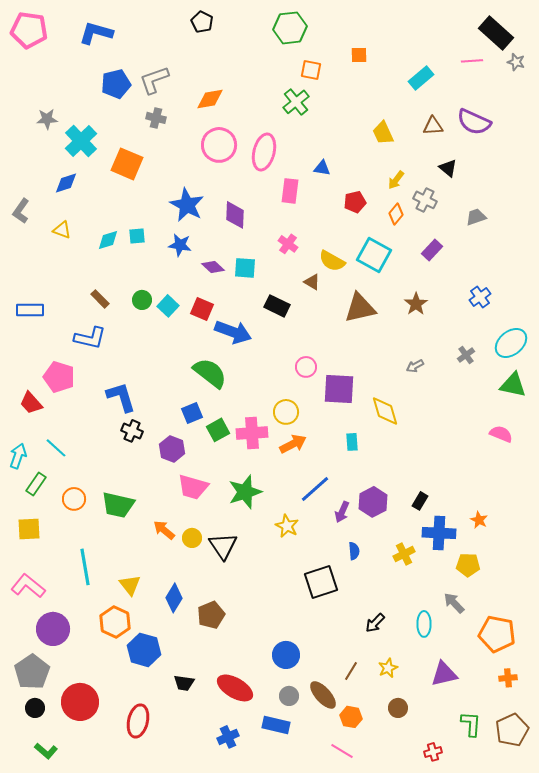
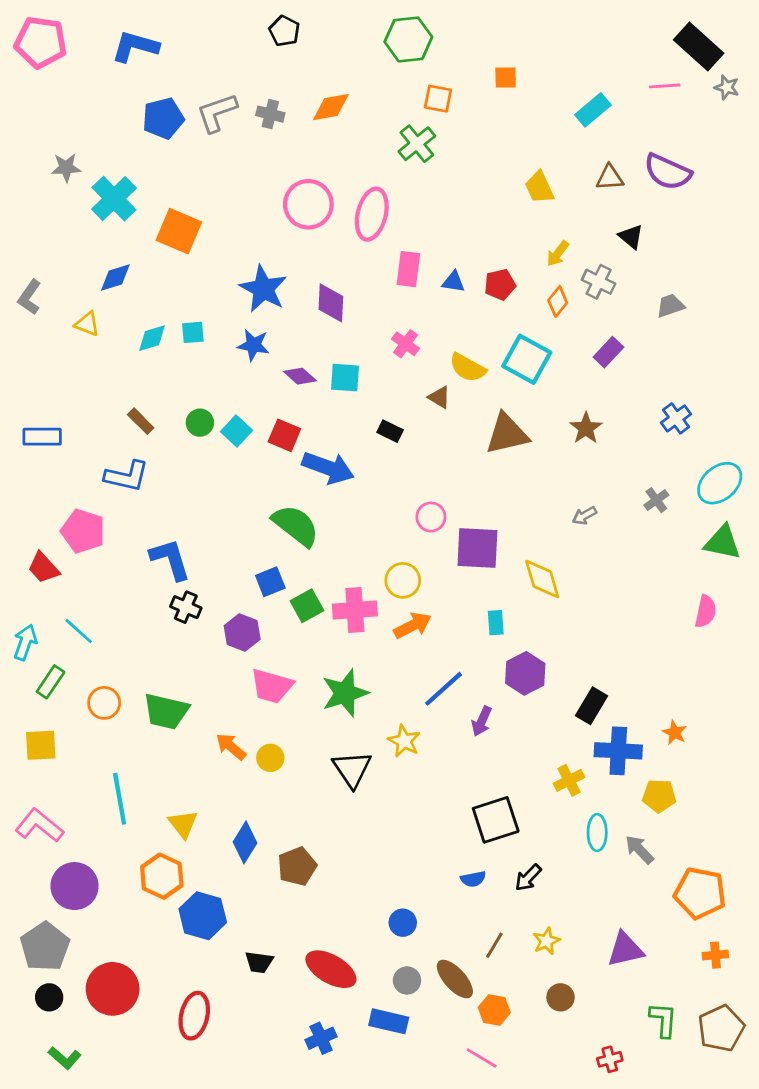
orange diamond: (210, 99) -> (331, 107), moved
gray cross: (156, 118) -> (270, 114), moved
blue triangle: (322, 168) -> (453, 282), moved
blue diamond: (66, 183) -> (115, 278), moved
black rectangle: (277, 306) -> (390, 431), size x0.7
pink semicircle: (501, 434) -> (706, 611), turned 80
black rectangle: (420, 501) -> (592, 706), size x1.4
purple hexagon: (373, 502) -> (525, 673), moved
black triangle: (223, 546) -> (352, 769), moved
blue semicircle: (354, 551) -> (473, 879), moved, turned 84
black square: (321, 582) -> (496, 820), moved
cyan ellipse: (424, 624) -> (597, 833), moved
blue circle: (286, 655) -> (403, 923), size x0.7

